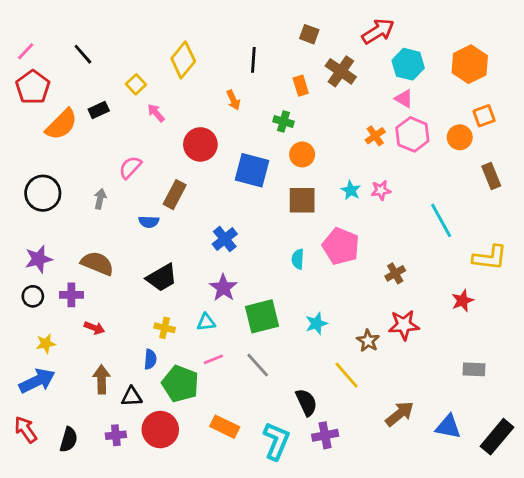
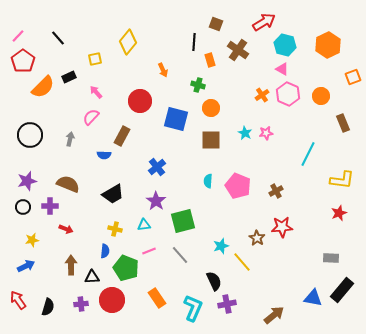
black line: (253, 60) -> (194, 42), moved
yellow square: (136, 84) -> (95, 59), turned 32
pink arrow: (156, 113) -> (96, 92), moved
orange square: (484, 116) -> (353, 77), moved
cyan line: (441, 220) -> (308, 154), turned 55
pink pentagon: (341, 246) -> (238, 186), moved
red star: (463, 301) -> (339, 213), moved
cyan star: (316, 324) -> (221, 246), moved
blue arrow: (37, 381) -> (26, 266), size x0.7
brown arrow: (400, 414) -> (274, 315), moved
orange rectangle: (225, 427) -> (157, 298), turned 30
black rectangle: (497, 437) -> (342, 290), moved

